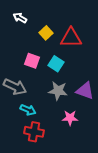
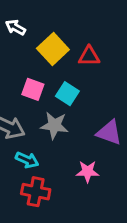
yellow square: (46, 33) -> (53, 49), size x1.5
red triangle: (71, 38) -> (89, 56), size x0.7
gray star: (58, 91) -> (54, 125), moved

